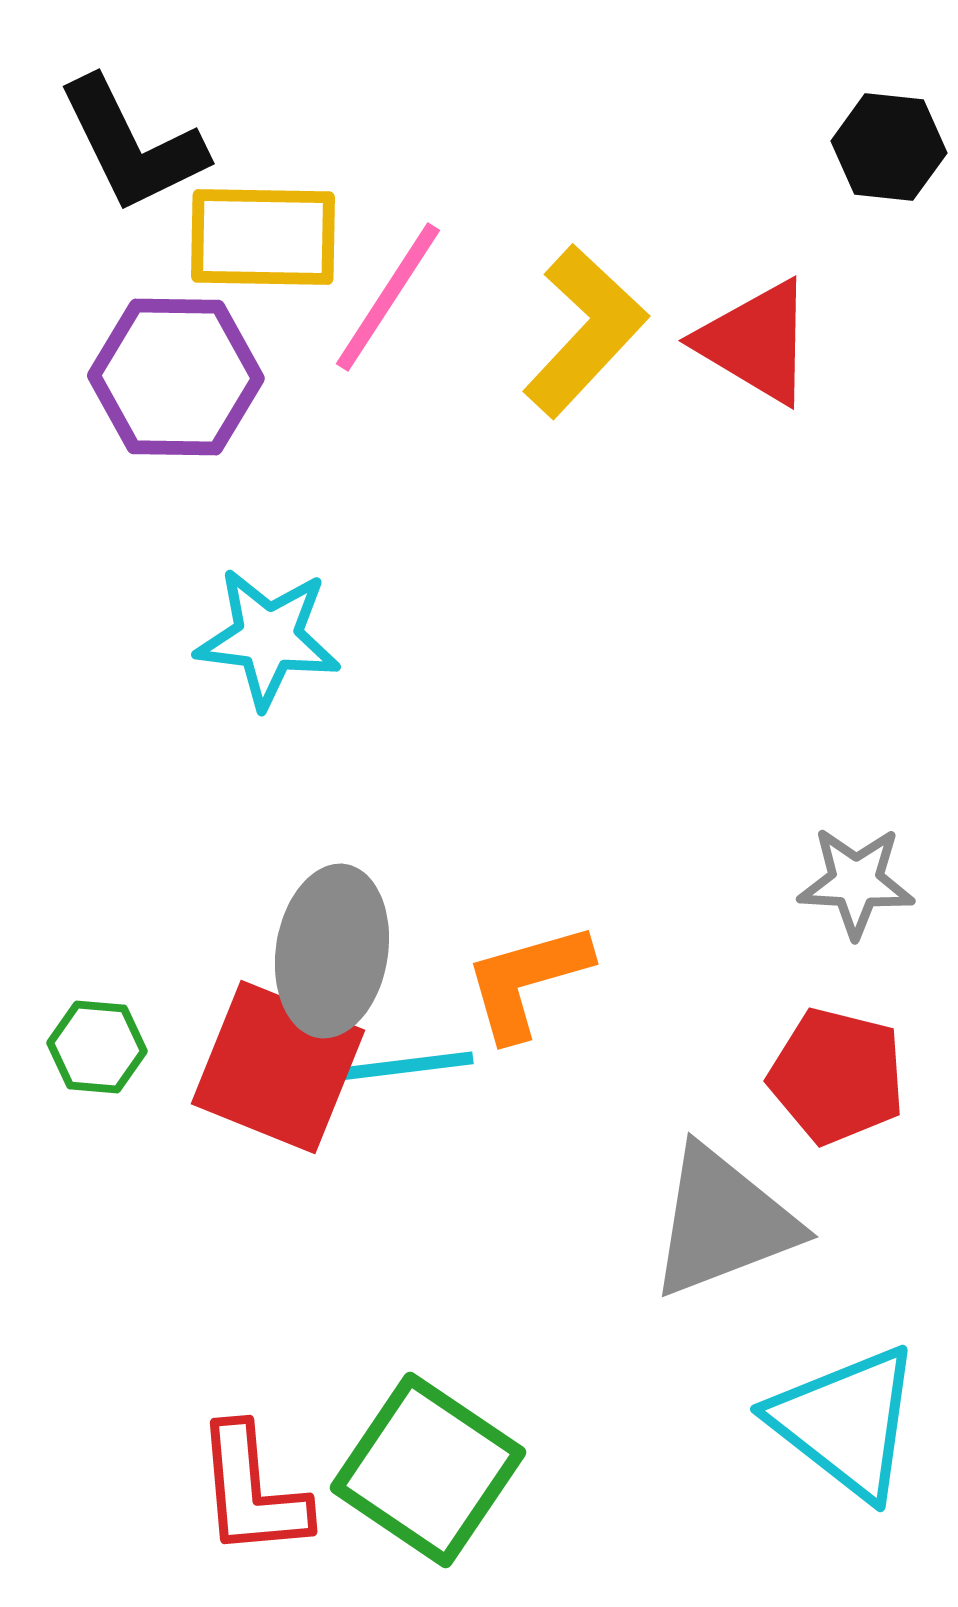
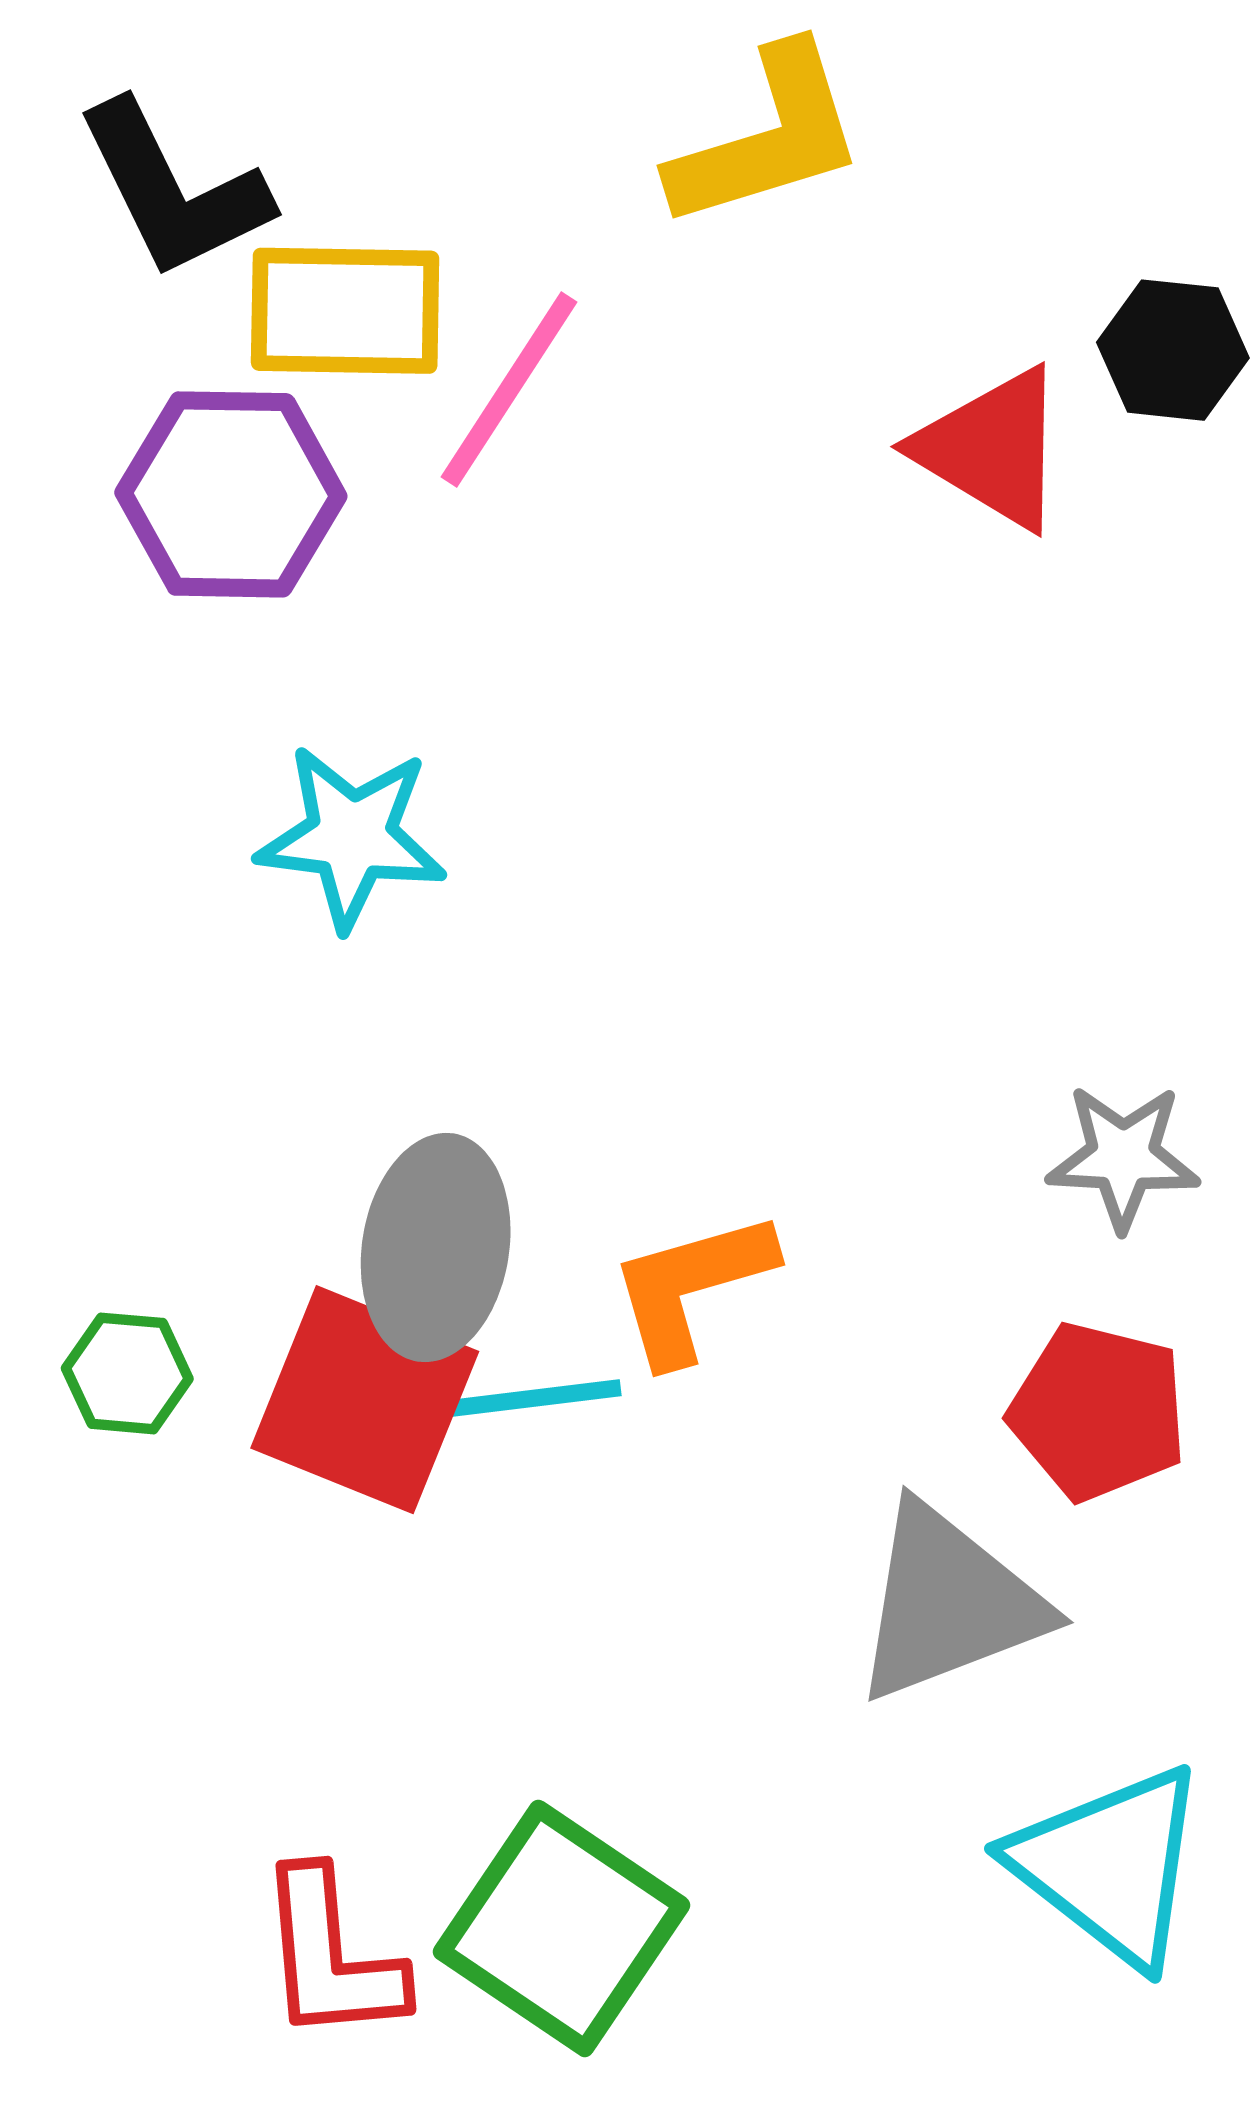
black hexagon: (889, 147) -> (1173, 350), moved
yellow L-shape: (585, 331) -> (768, 138), moved, turned 30

